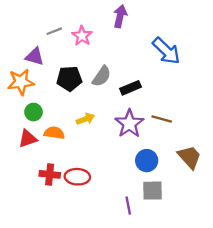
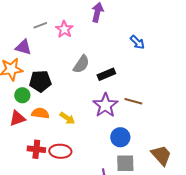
blue arrow: (166, 51) -> (137, 42), size x0.6
black pentagon: (69, 79) -> (40, 81), moved
yellow arrow: (85, 119) -> (67, 118), moved, turned 56
brown trapezoid: (189, 157) -> (161, 155), moved

